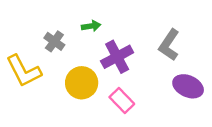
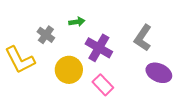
purple cross: (117, 57) -> (99, 48), turned -32

